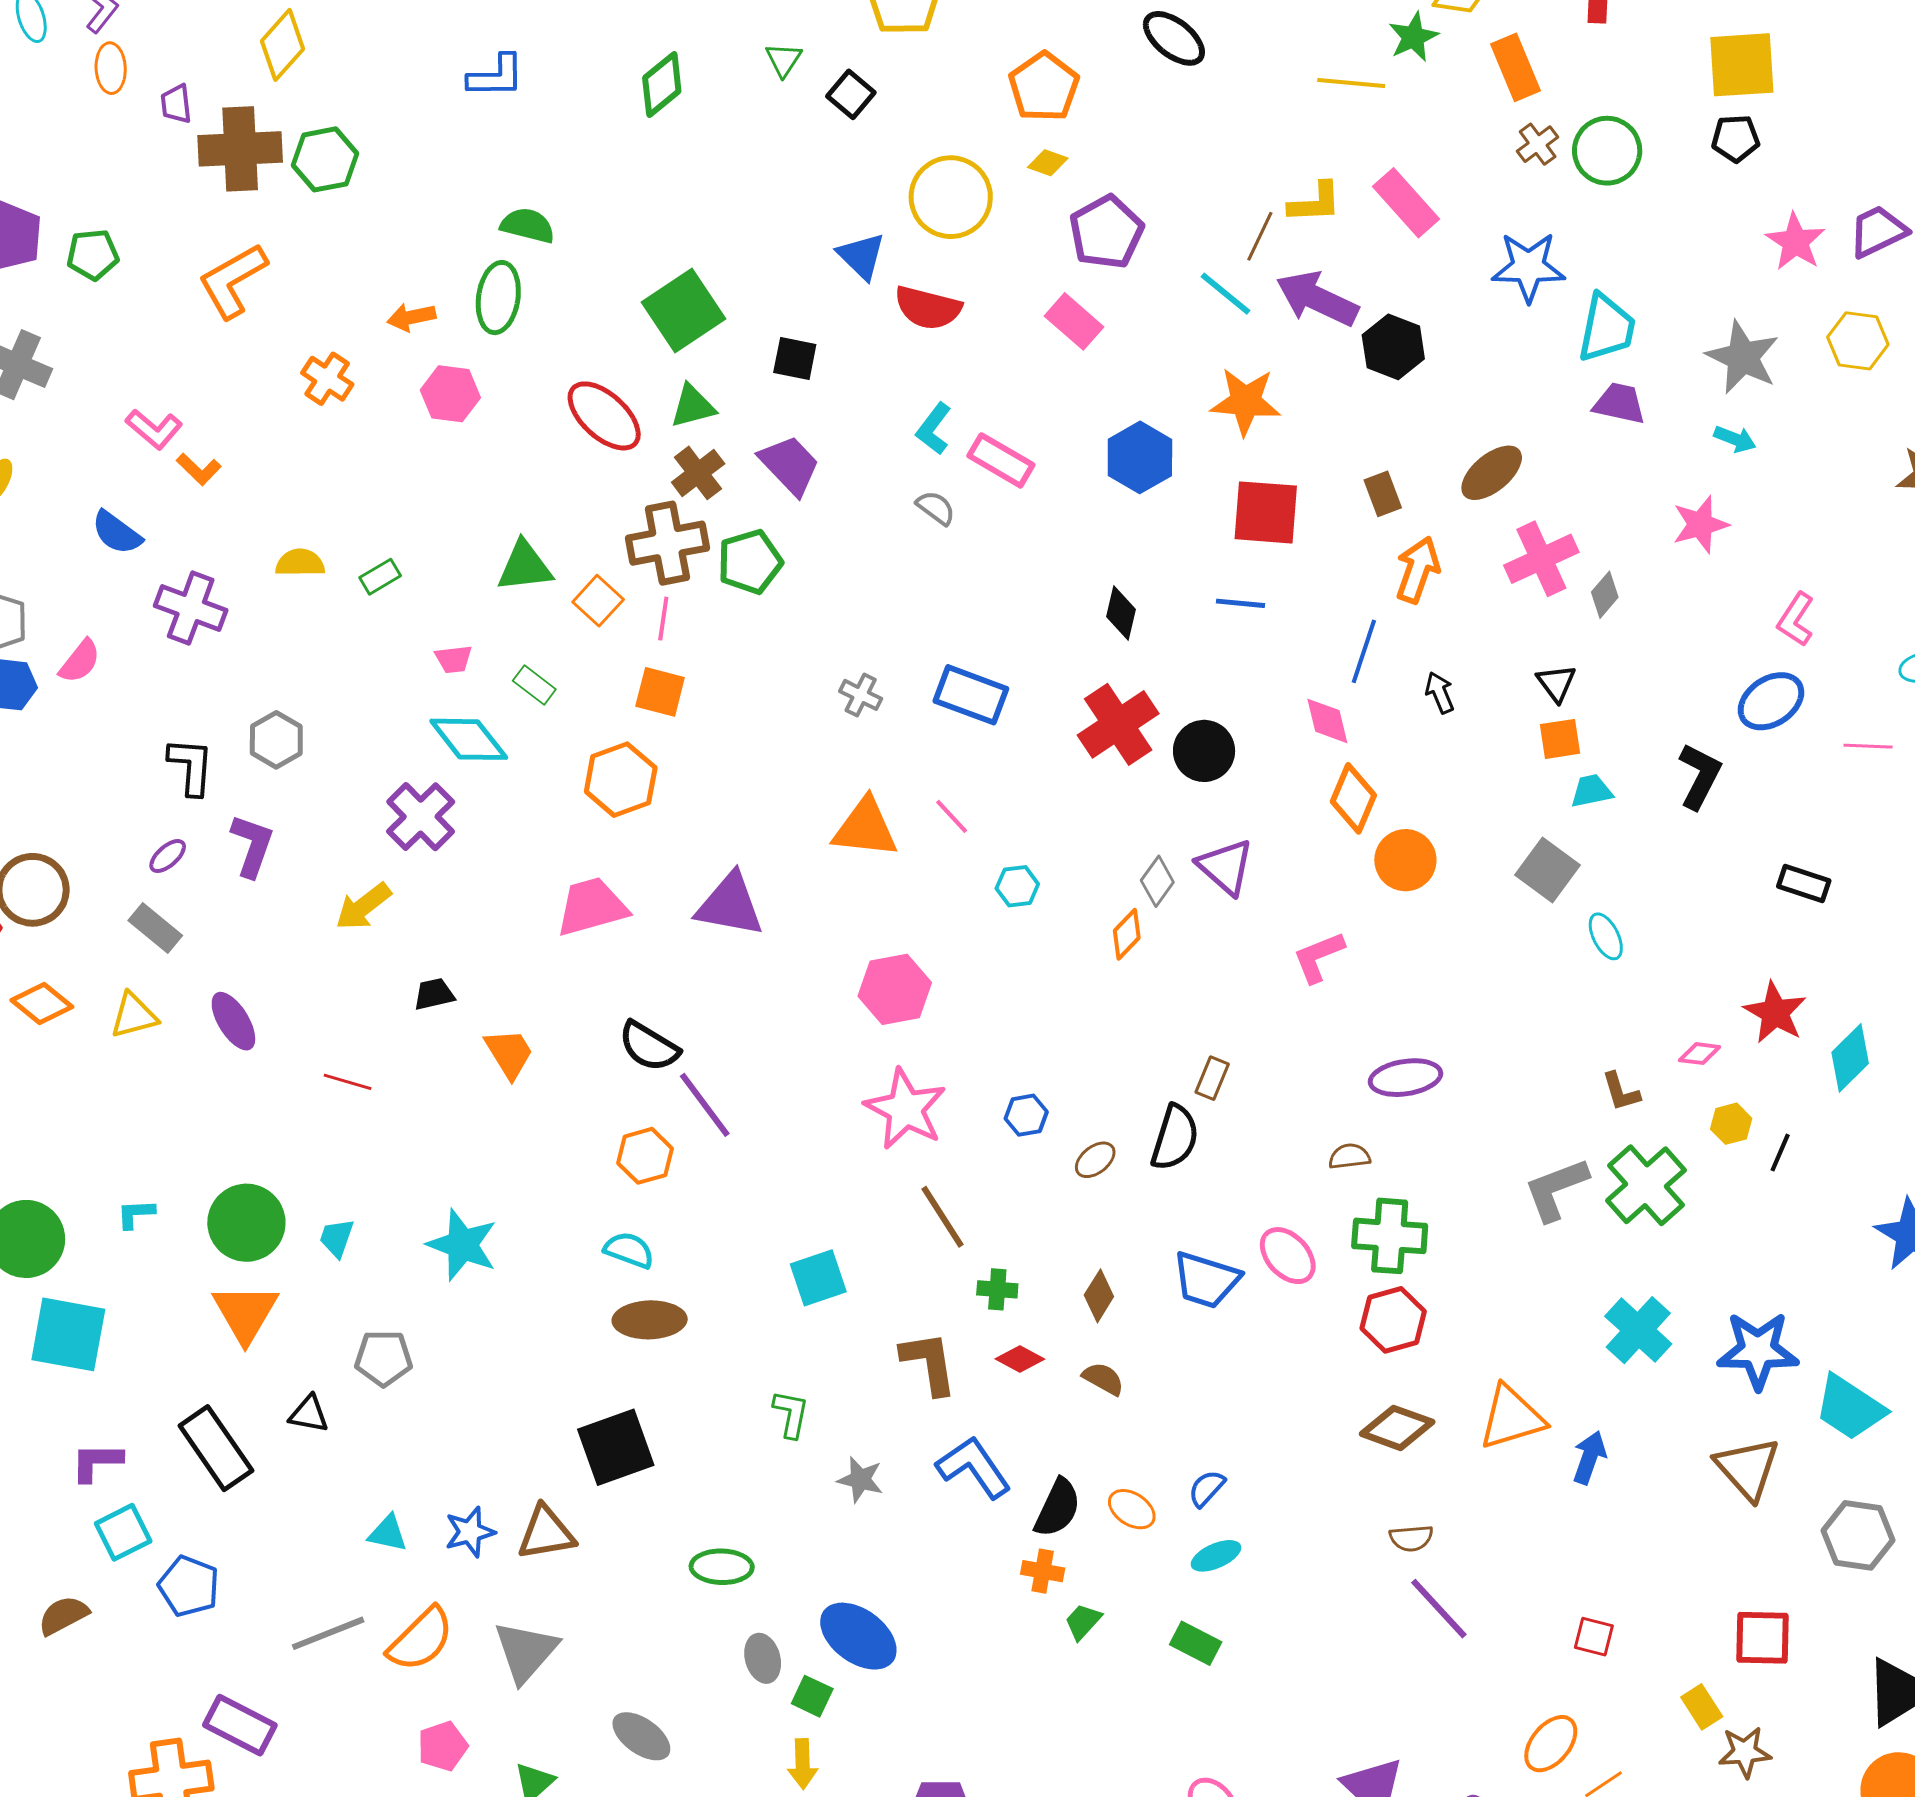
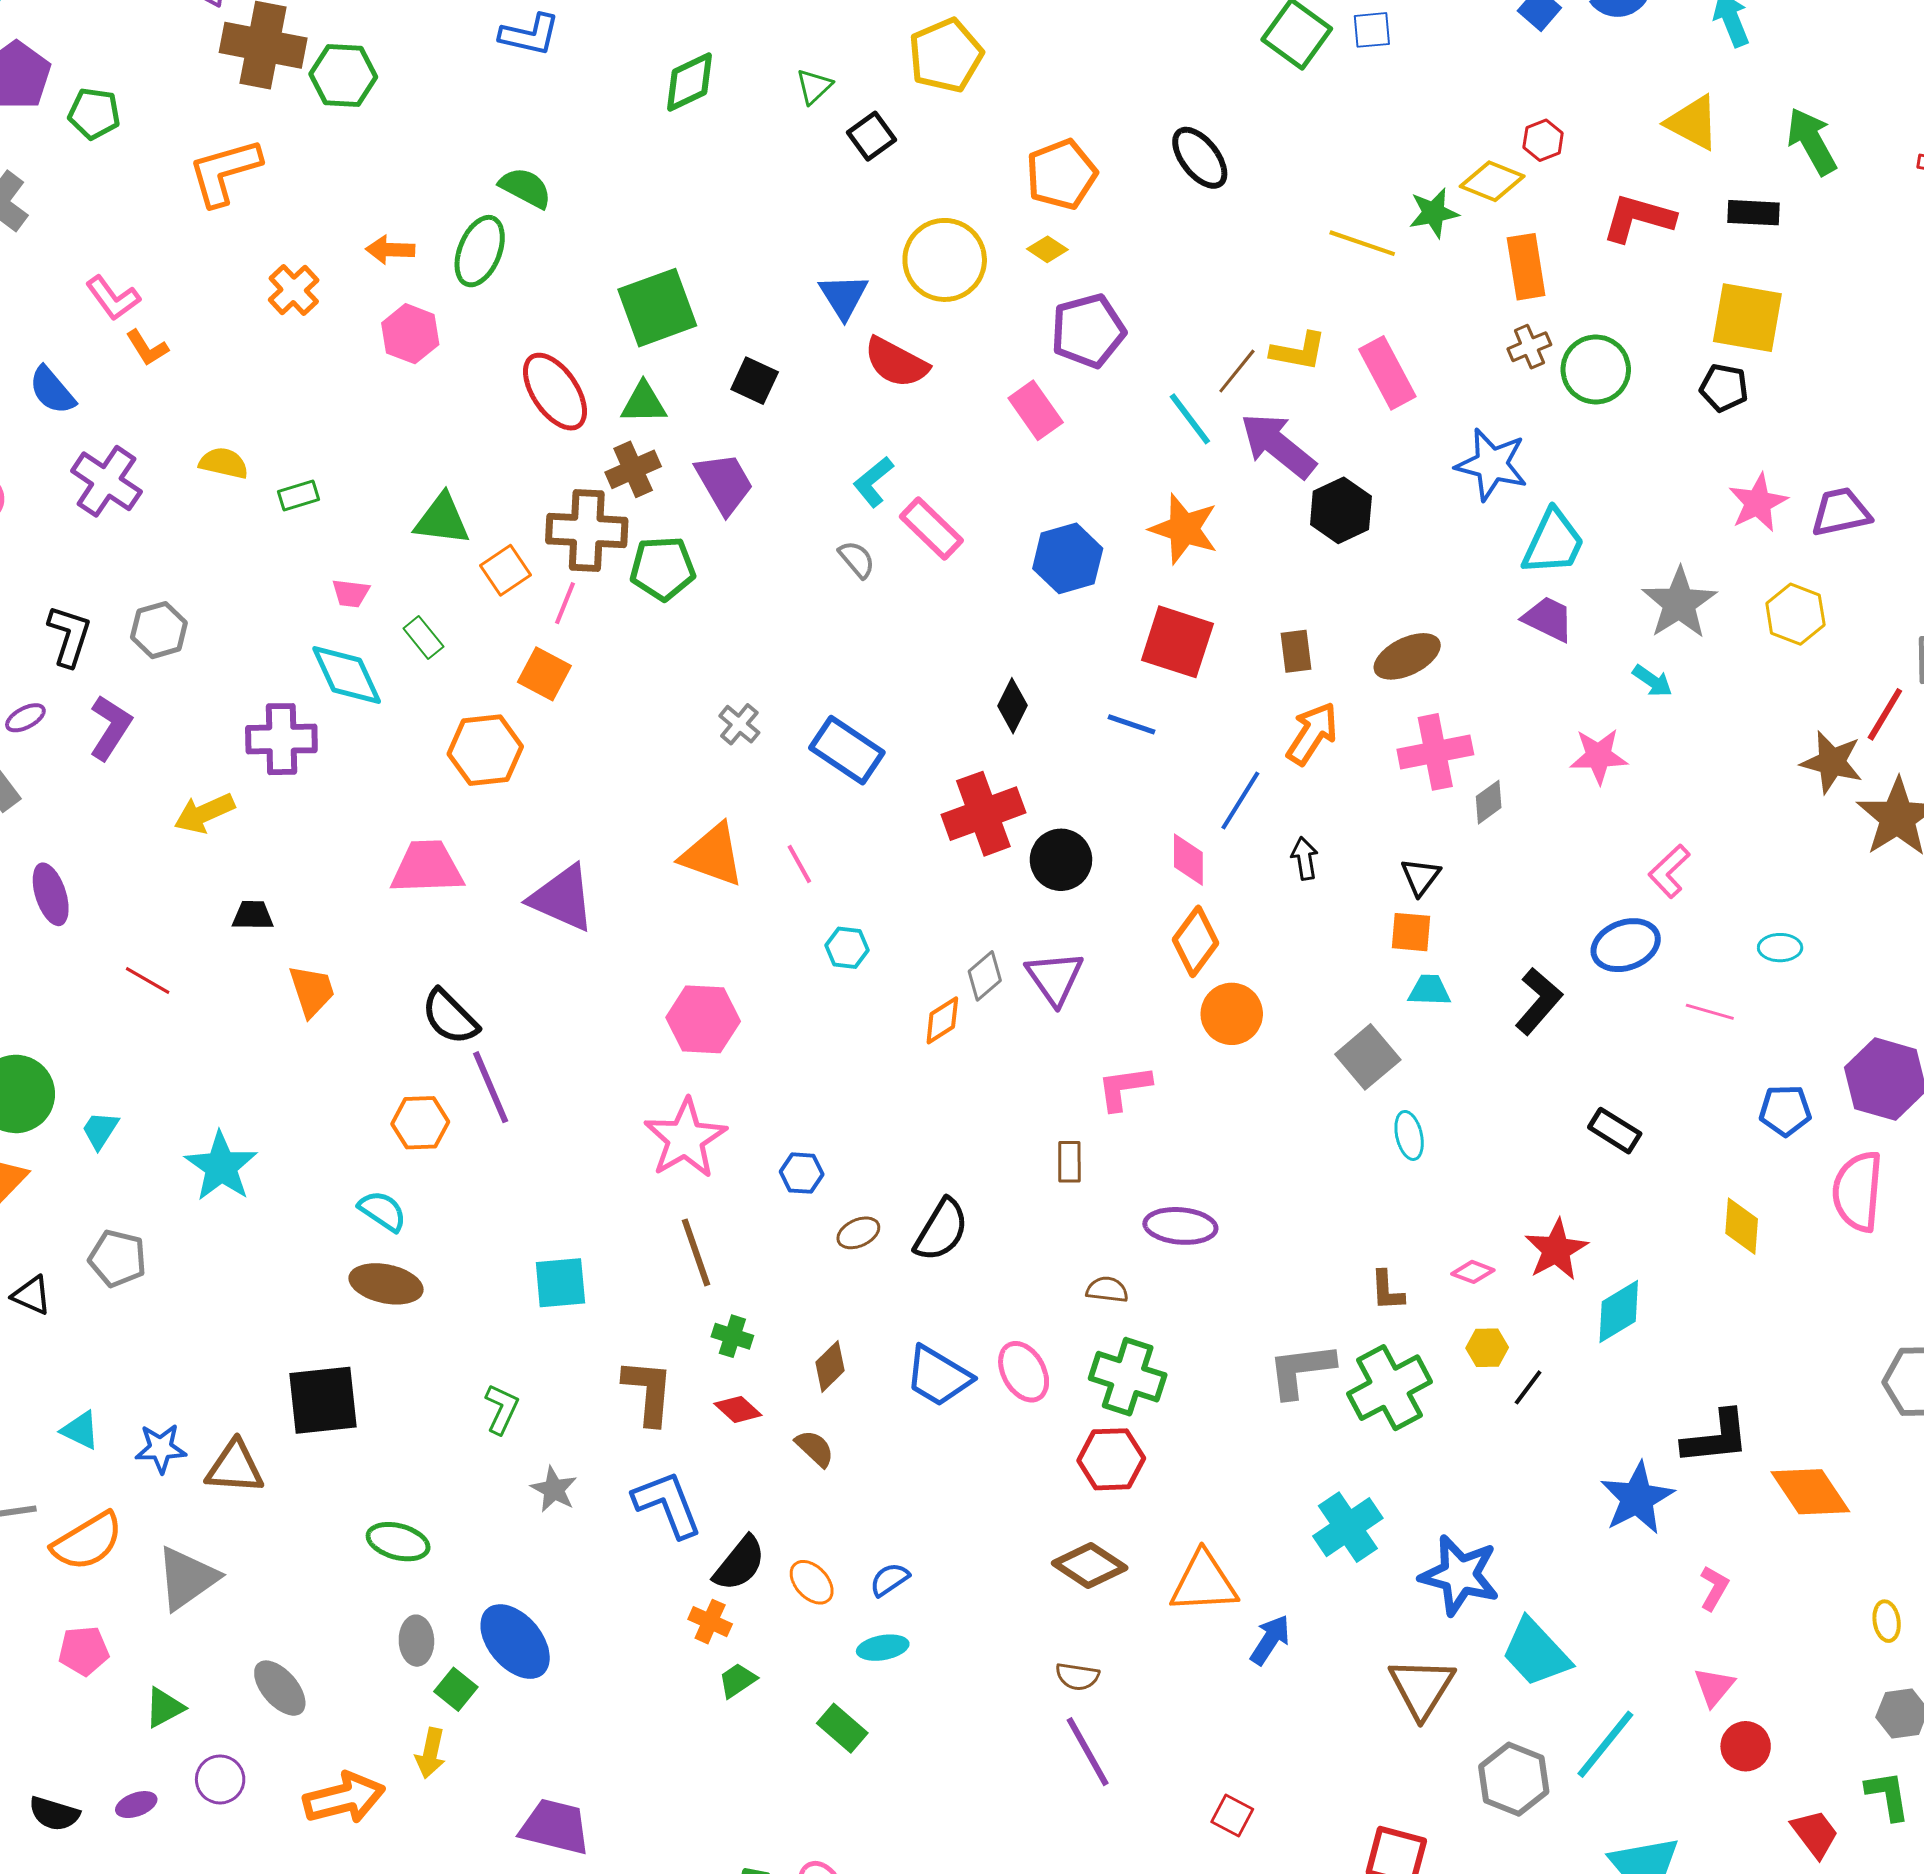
purple cross: (421, 817) -> (281, 739), turned 30
brown rectangle: (1212, 1078) -> (1069, 1162), moved, turned -36

